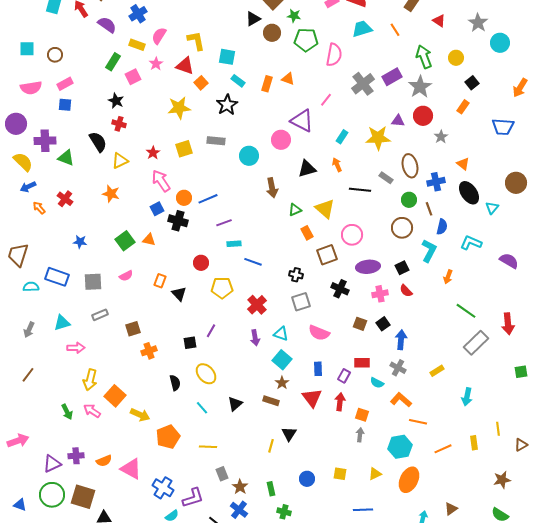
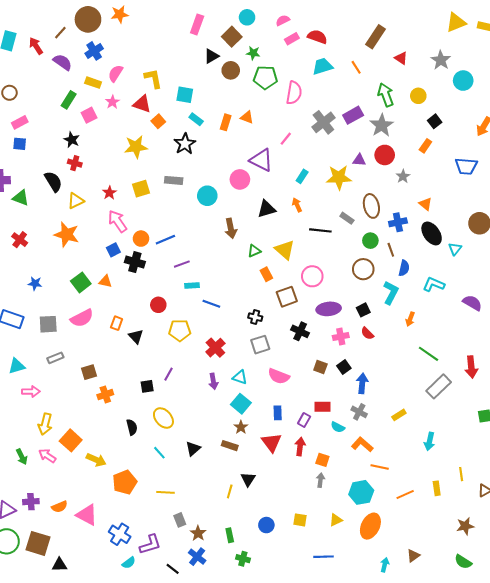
orange star: (111, 194) -> (67, 234), size x1.4
pink semicircle: (126, 276) -> (82, 318), size x1.6

